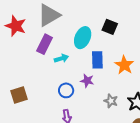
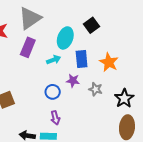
black square: (110, 27) -> (92, 25), turned 35
cyan arrow: (61, 58) -> (54, 60), moved
gray star: (111, 101) -> (96, 89), moved

